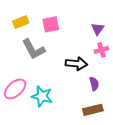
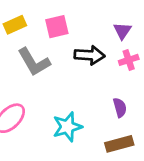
black arrow: (76, 64) -> (90, 55), moved
cyan star: (42, 96) -> (67, 127), moved, turned -30

